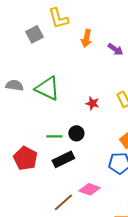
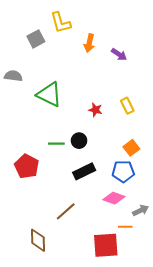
gray semicircle: (14, 85) -> (13, 76), moved
black rectangle: (63, 159) -> (84, 171), moved
pink diamond: (89, 189) -> (114, 198), moved

